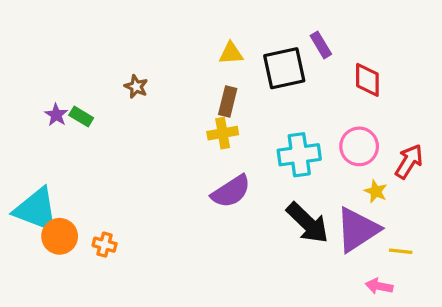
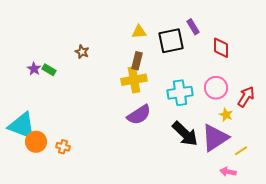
yellow cross: (223, 133) -> (134, 80), size x1.4
yellow line: (401, 251) -> (241, 151), turned -40

